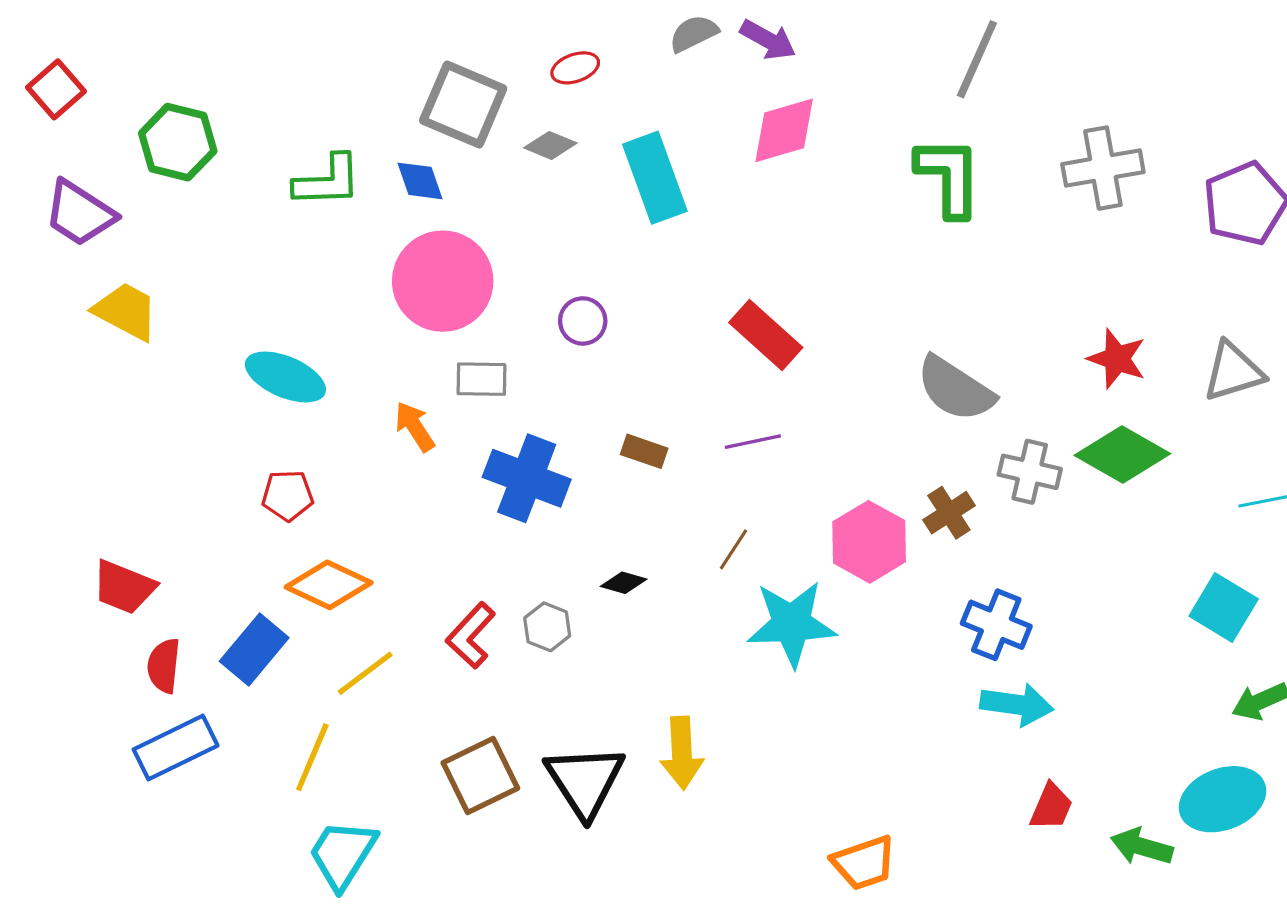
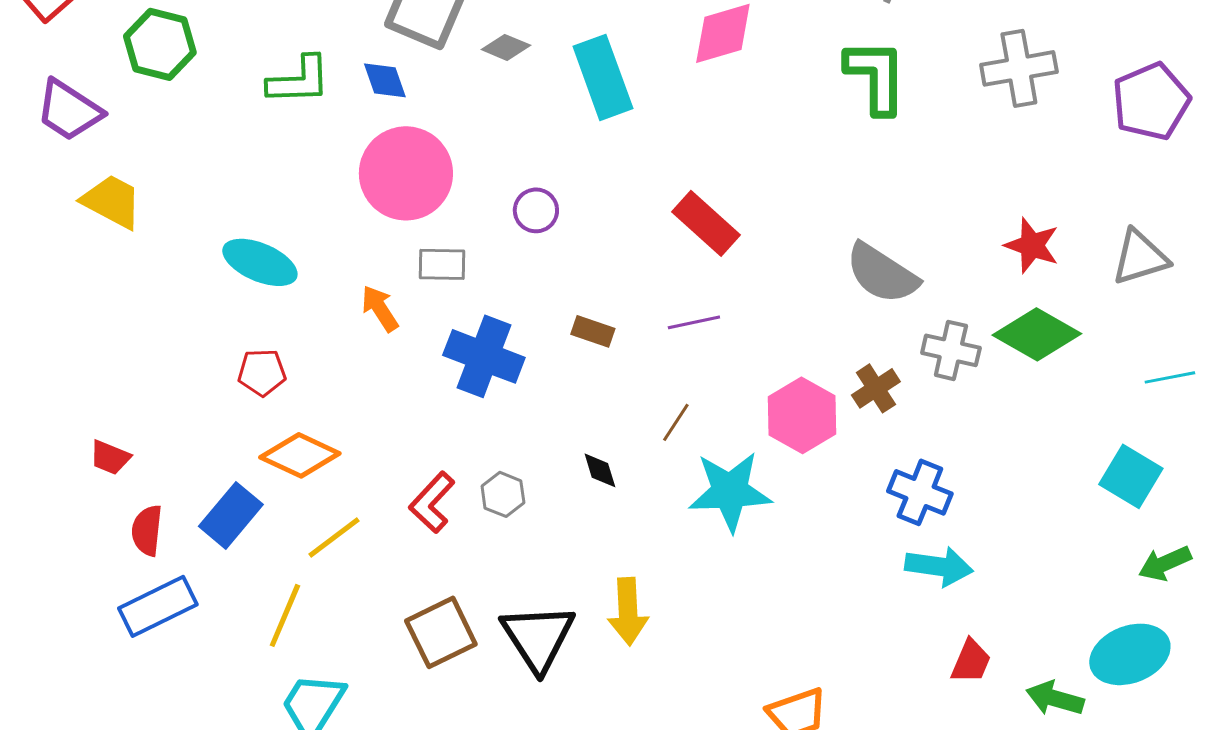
black diamond: (624, 583) -> (600, 470), moved, turned 57
red trapezoid: (124, 587) -> (110, 457), size x0.7

